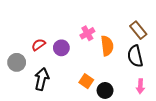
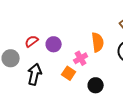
pink cross: (87, 33) -> (81, 58), moved
orange square: (86, 81) -> (69, 73), moved

